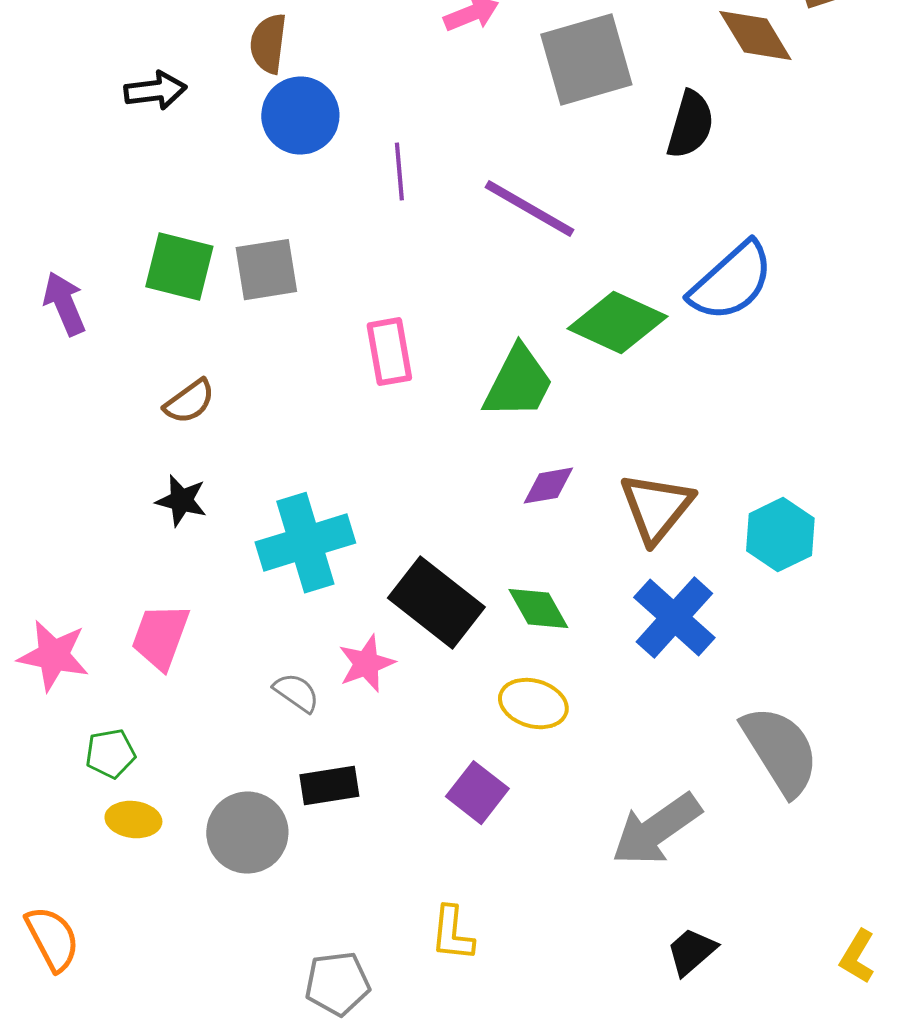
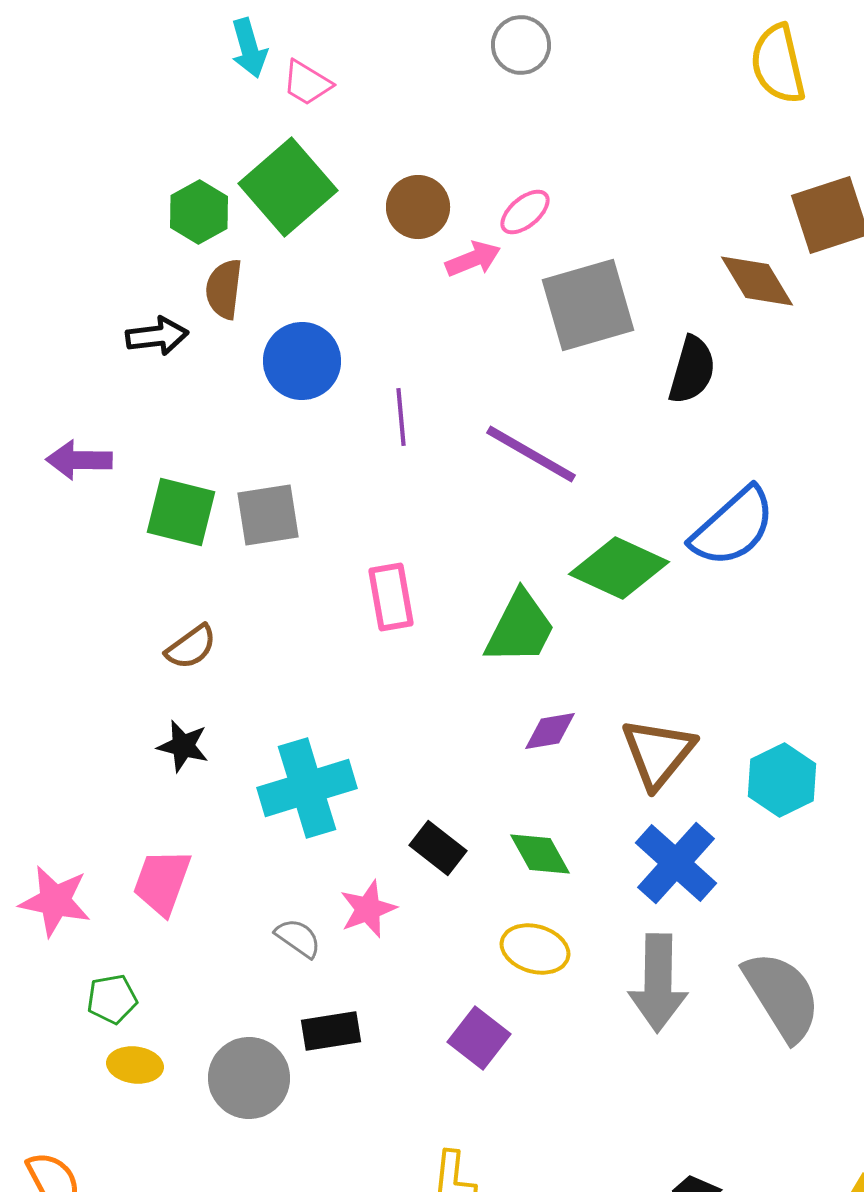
brown semicircle: (268, 44) -> (224, 289), moved
purple arrow: (64, 304) -> (79, 460), moved, turned -66
black rectangle: (436, 603) -> (438, 848), size x0.6
gray arrow: (656, 830) -> (658, 983), moved, turned -54

